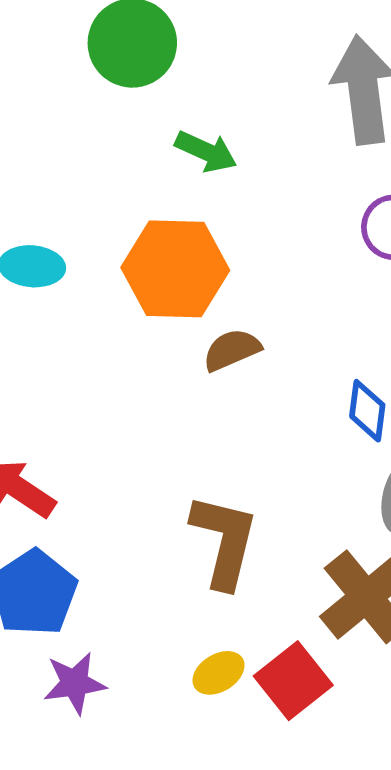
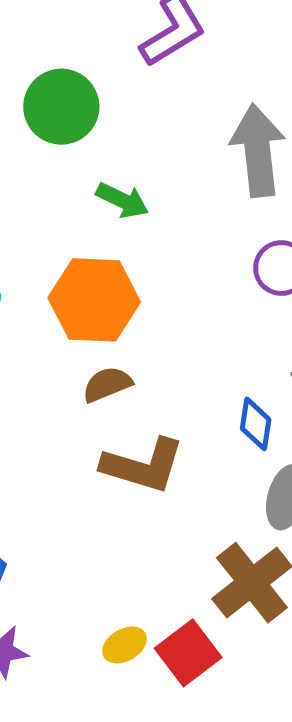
brown semicircle: (232, 350) -> (107, 384), moved
brown L-shape: (224, 541) -> (143, 466), moved, turned 92

